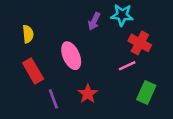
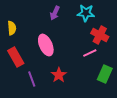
purple arrow: (94, 21) -> (55, 13), moved

